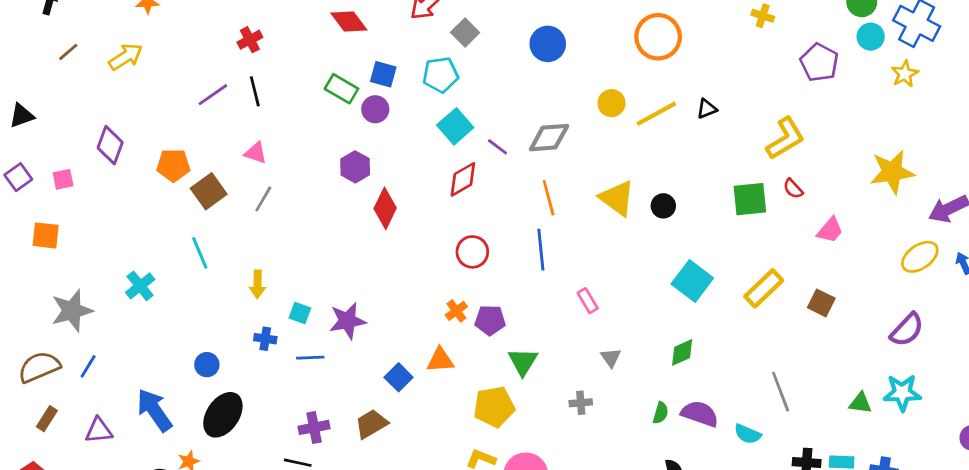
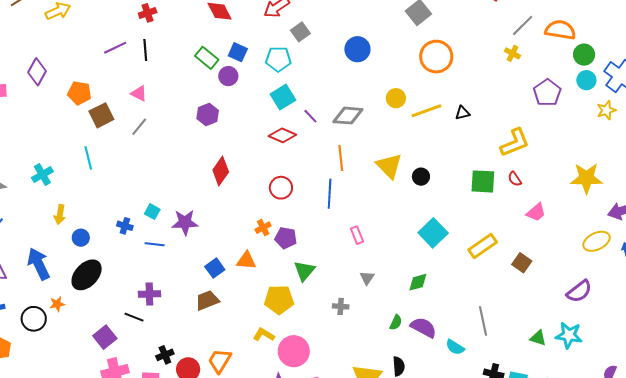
red diamond: (463, 179) -> (282, 135), turned 44
red diamond: (385, 208) -> (221, 171), moved
yellow arrow: (257, 284) -> (60, 214), moved
brown trapezoid: (371, 424) -> (207, 300), moved

